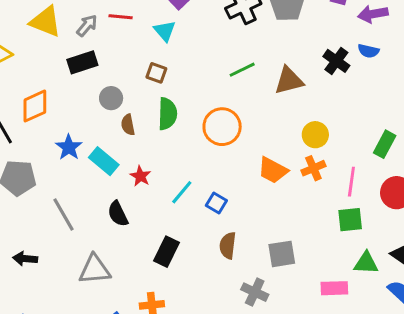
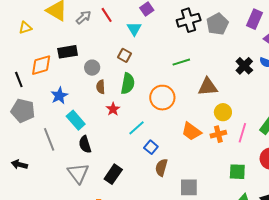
red line: (121, 17) -> (107, 15), turned 42
black rectangle: (82, 62) -> (68, 52), moved
brown triangle: (289, 81) -> (208, 87), moved
cyan rectangle: (104, 161) -> (76, 120), moved
red star: (140, 176) -> (113, 109), moved
pink line: (351, 182) -> (242, 133), moved
cyan line: (182, 192) -> (136, 128), moved
brown semicircle: (228, 245) -> (161, 168), moved
gray triangle: (95, 270) -> (78, 173), moved, turned 50

